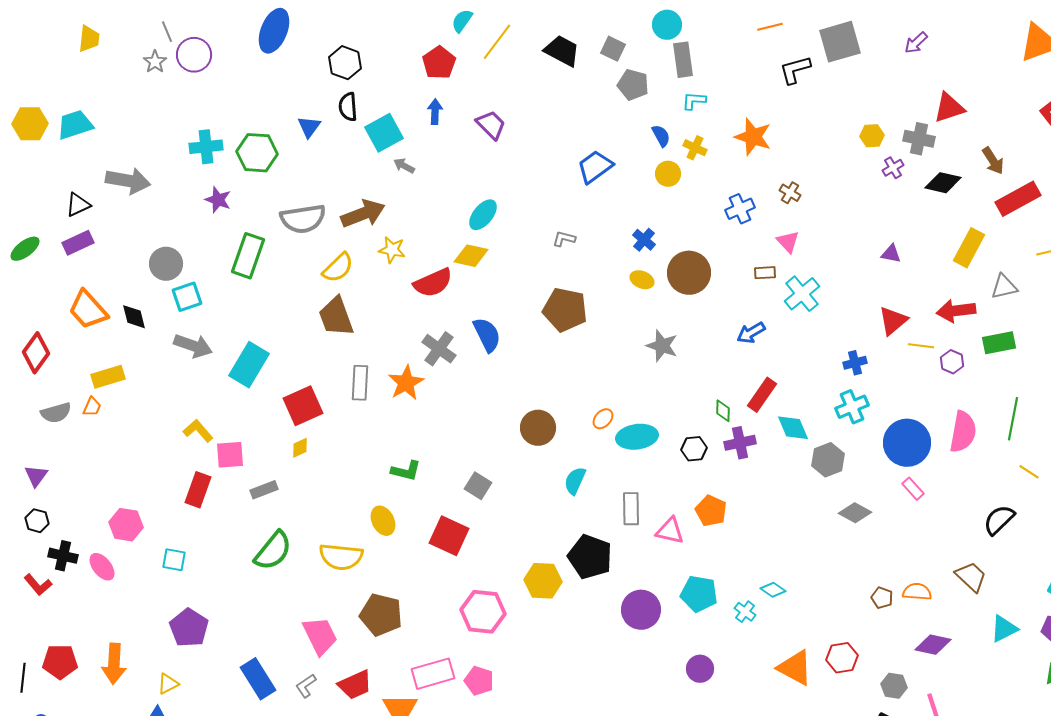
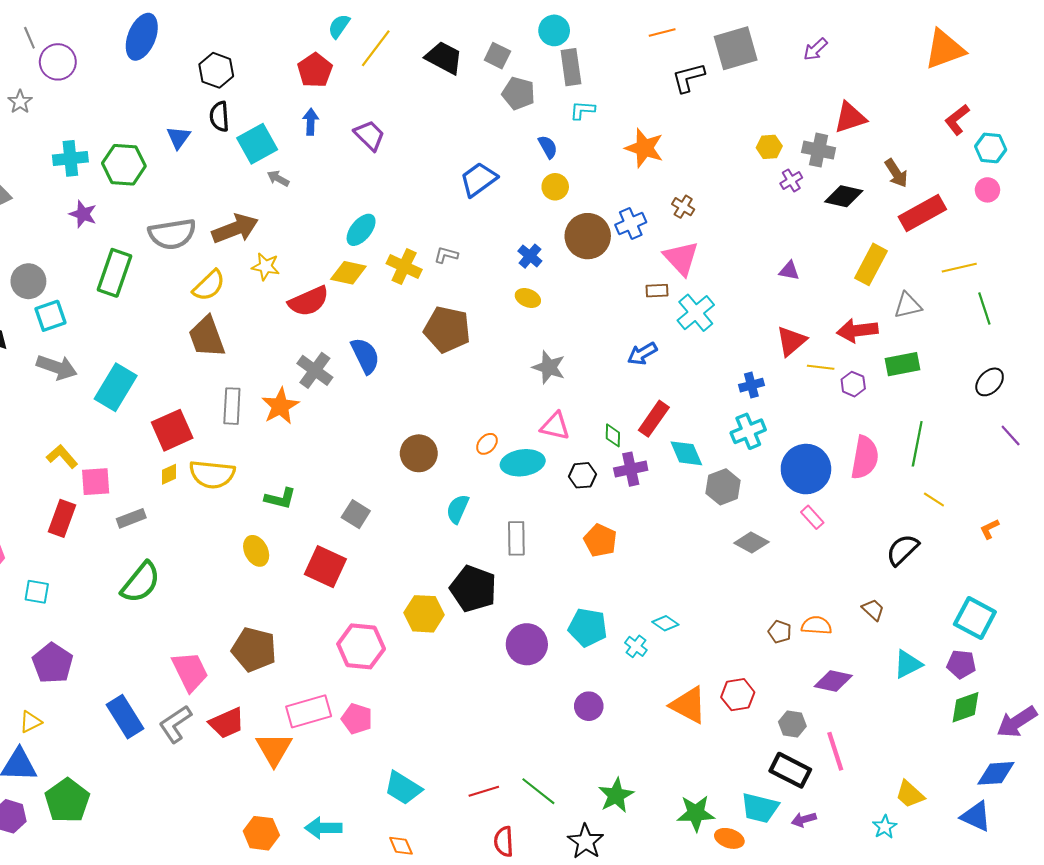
gray star: (155, 62) -> (20, 102), moved
yellow cross: (695, 148) -> (404, 267), moved, size x1.4
pink triangle: (788, 242) -> (681, 258), size x1.5
brown circle: (689, 273) -> (588, 236), moved
pink triangle: (670, 531) -> (555, 426), moved
yellow semicircle: (341, 557) -> (212, 474), moved
brown trapezoid: (971, 577) -> (873, 610), size x0.7
gray L-shape: (306, 686) -> (175, 724), size x1.5

